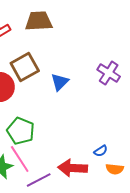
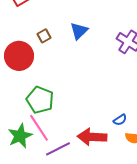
brown square: (25, 67) -> (44, 36), size x0.5
blue triangle: (60, 82) -> (79, 31), moved

